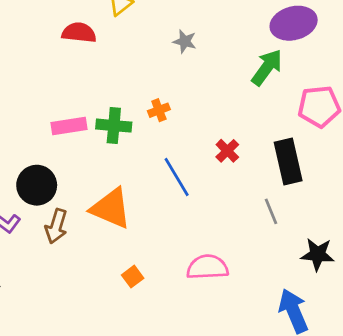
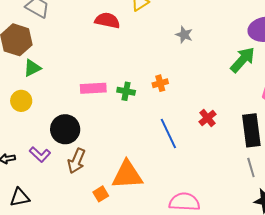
green cross: (114, 126) -> (126, 91), size x0.7
orange triangle: (111, 208) -> (127, 175), moved, turned -32
gray line: (271, 211) -> (251, 168), moved
orange square: (133, 277) -> (101, 194), moved

